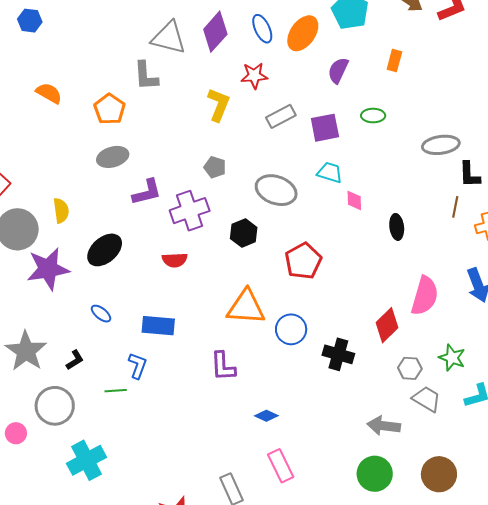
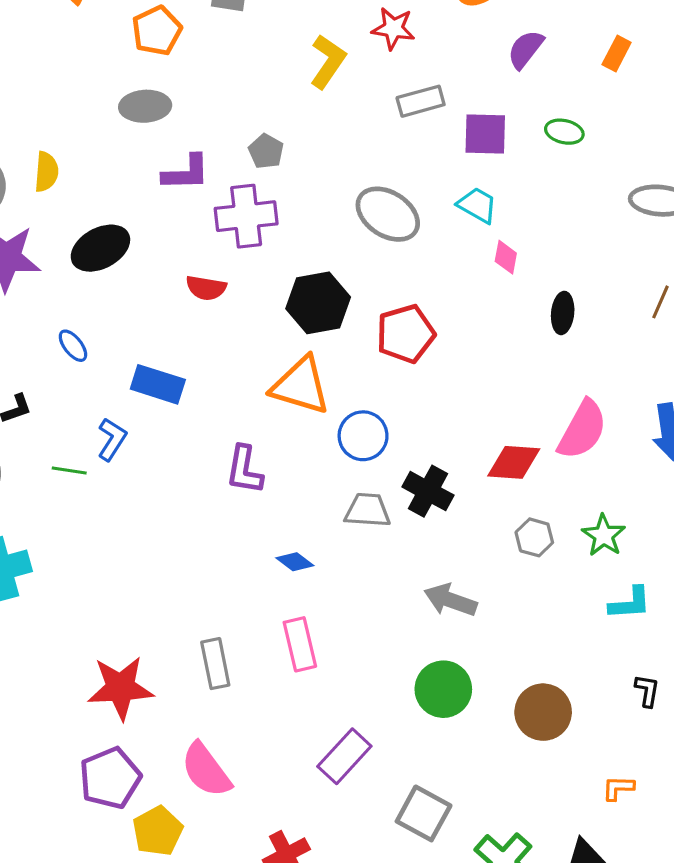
gray pentagon: (215, 167) -> (266, 151), moved
black hexagon: (244, 233) -> (318, 303), moved, size x1.4
red diamond: (387, 325) -> (514, 462), turned 36
gray trapezoid: (427, 399) -> (368, 510), moved, turned -40
gray arrow: (384, 426) -> (450, 600), moved

